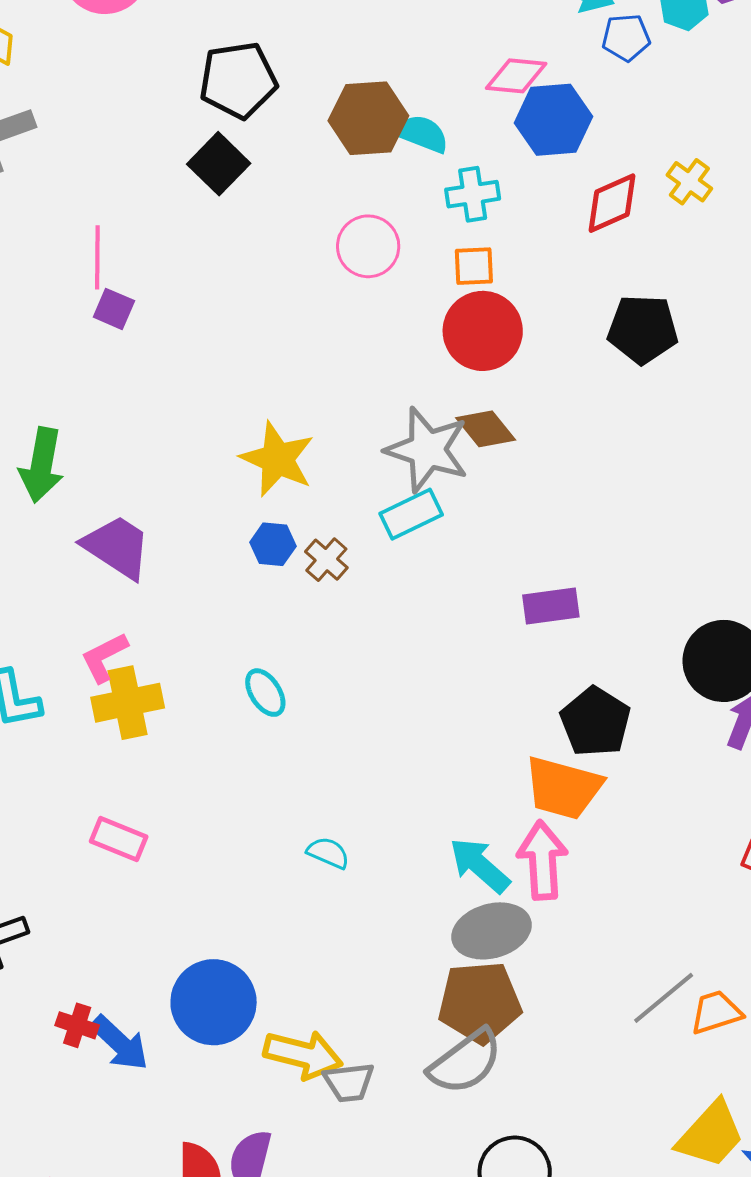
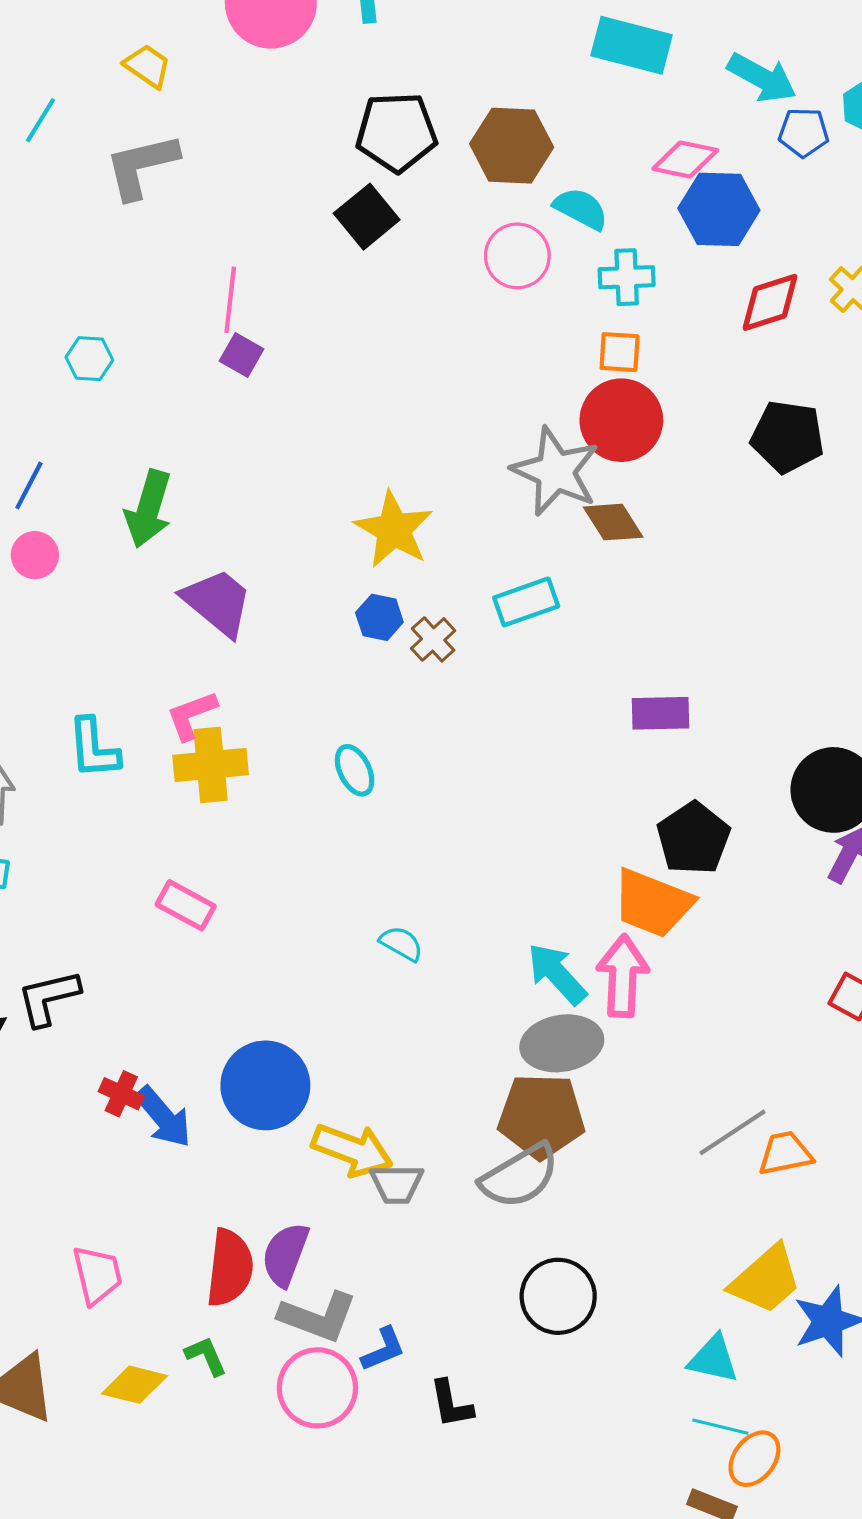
brown hexagon: (368, 118) -> (512, 146), moved
pink circle: (368, 246) -> (517, 256), moved
gray star: (427, 450) -> (555, 471), moved

